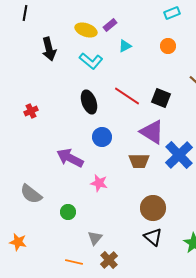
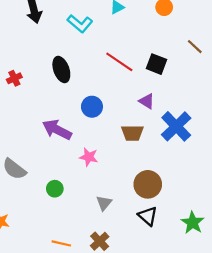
black ellipse: (89, 102) -> (61, 70), moved
purple triangle: (152, 132) -> (147, 101), size x0.6
gray triangle: (95, 238) -> (104, 203), moved

